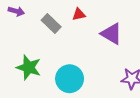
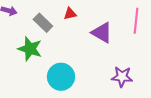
green star: (29, 67) -> (30, 49), moved

